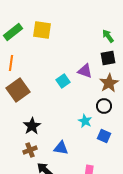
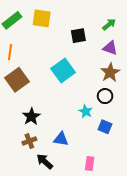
green arrow: (108, 36) -> (109, 24), turned 88
black square: (108, 58) -> (78, 36), moved
purple triangle: (85, 71) -> (110, 48), moved
cyan square: (63, 81) -> (63, 70), size x1.6

